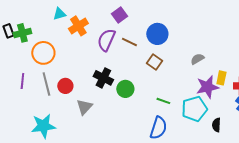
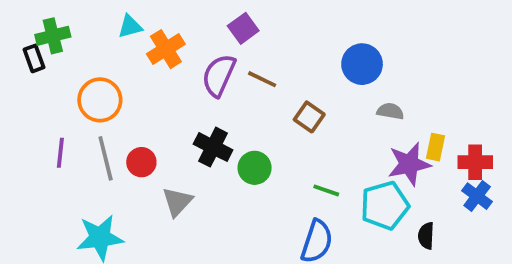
green cross: (22, 33) -> (53, 36), moved
blue circle: (157, 34) -> (362, 64), moved
gray semicircle: (197, 59) -> (390, 111), turned 40

